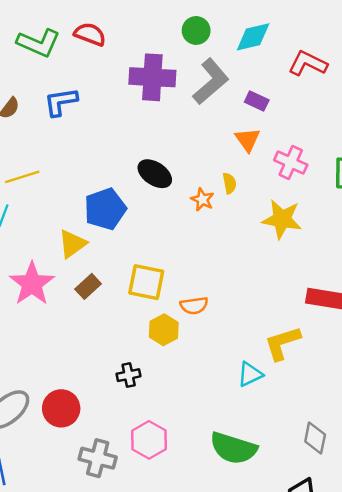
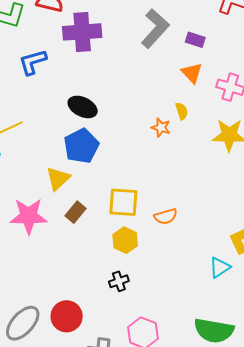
purple cross: (152, 77) -> (82, 32), moved
black ellipse: (155, 174) -> (83, 107), moved
pink star: (32, 284) -> (29, 216), turned -30
yellow hexagon: (164, 330) -> (125, 240), moved

